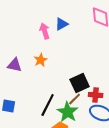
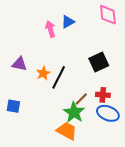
orange star: (41, 60) -> (43, 73), moved
black square: (80, 83) -> (99, 62), moved
black line: (48, 105) -> (59, 77), moved

